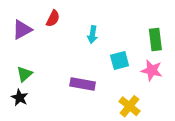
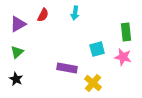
cyan arrow: (92, 35) -> (75, 13), moved
green triangle: (25, 74) -> (17, 52), moved
yellow cross: (129, 106) -> (93, 83), moved

